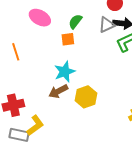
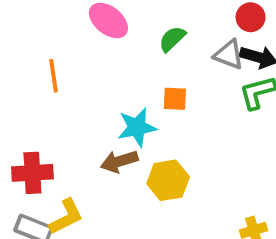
gray triangle: (107, 25) -> (229, 55), turned 36
orange square: (68, 39) -> (175, 99), moved

